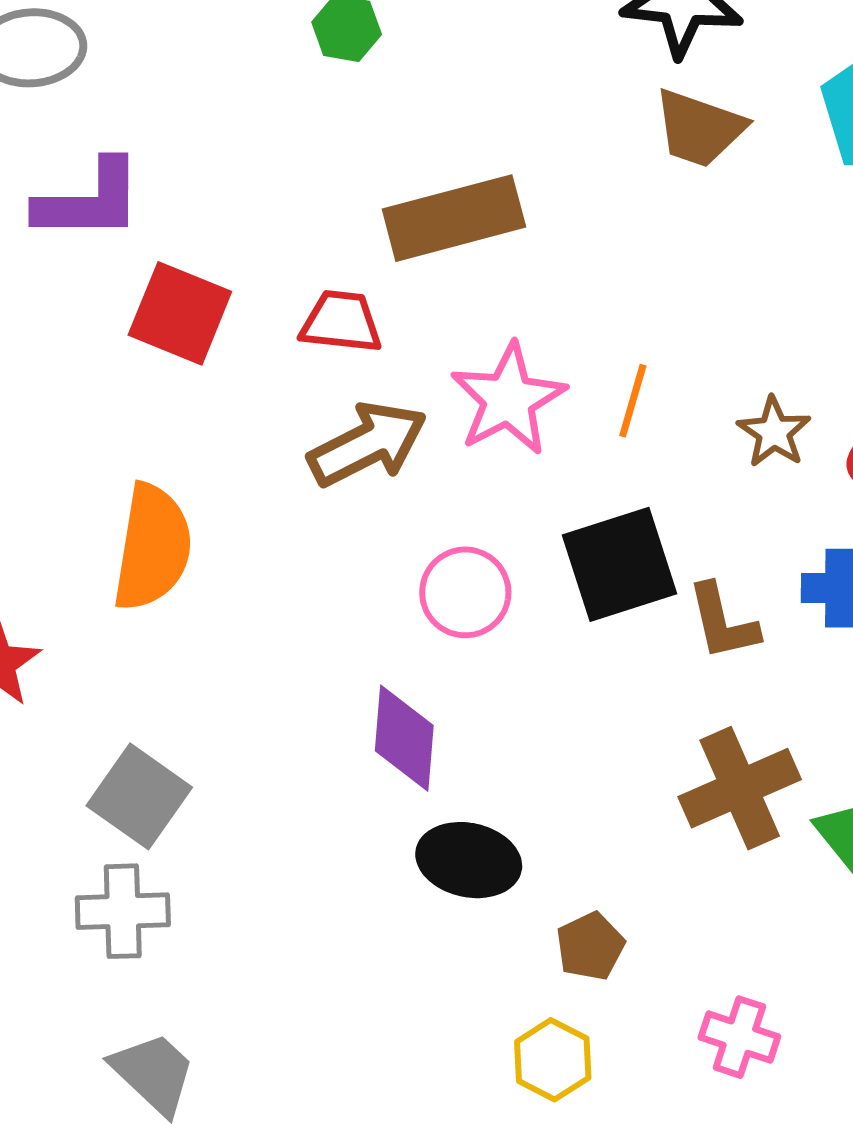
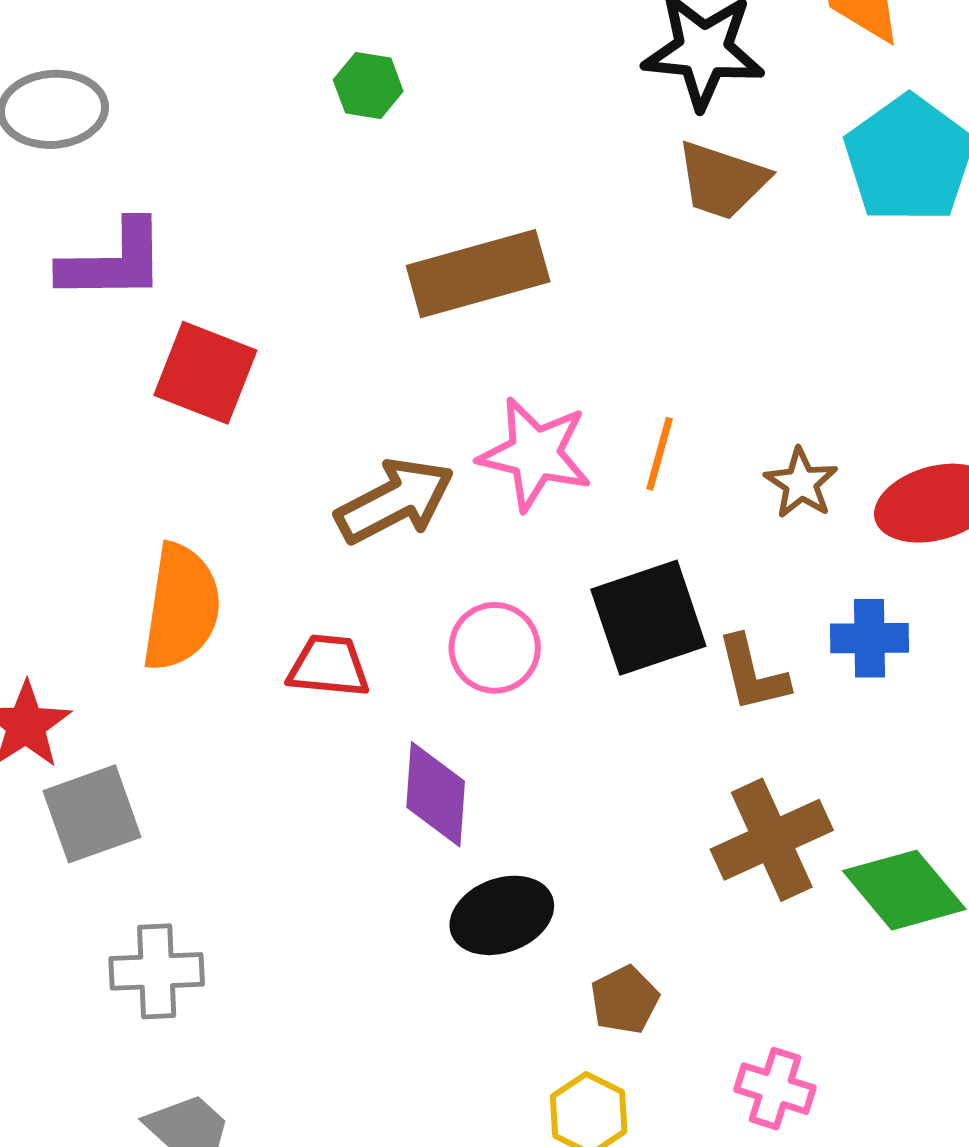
red trapezoid: (341, 322) -> (329, 666), moved
pink star: (508, 399) -> (535, 454), turned -30
gray square: (139, 796) -> (92, 814), moved, turned 36
black ellipse: (469, 860) -> (502, 915), turned -32

